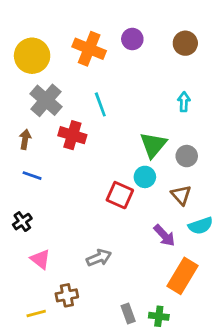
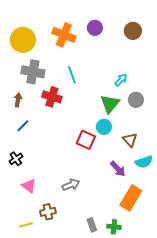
gray cross: (46, 100) -> (33, 72), turned -30
cyan arrow: (184, 102) -> (121, 80), moved, turned 40
gray circle: (187, 156) -> (136, 100), moved
blue line: (32, 176) -> (23, 126), turned -64

